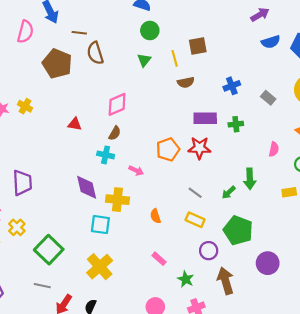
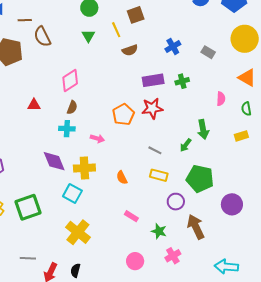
cyan square: (100, 225) -> (72, 193), turned 30
green square: (49, 250) -> (28, 207), moved, turned 36

